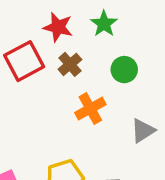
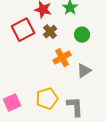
gray triangle: (143, 131) -> (84, 71), moved

